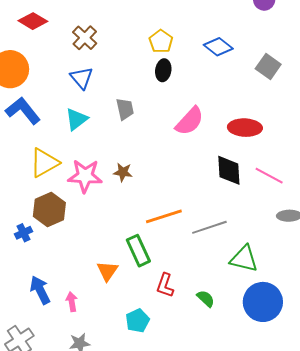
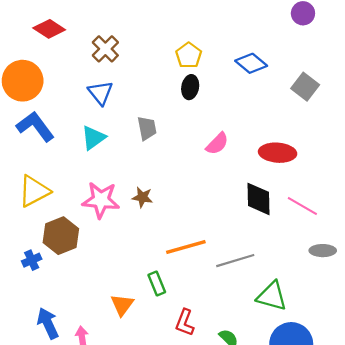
pink semicircle: (190, 121) -> (217, 144), size x0.7
yellow triangle: (44, 163) -> (34, 191), moved
green rectangle: (138, 251) -> (157, 284), size x0.7

